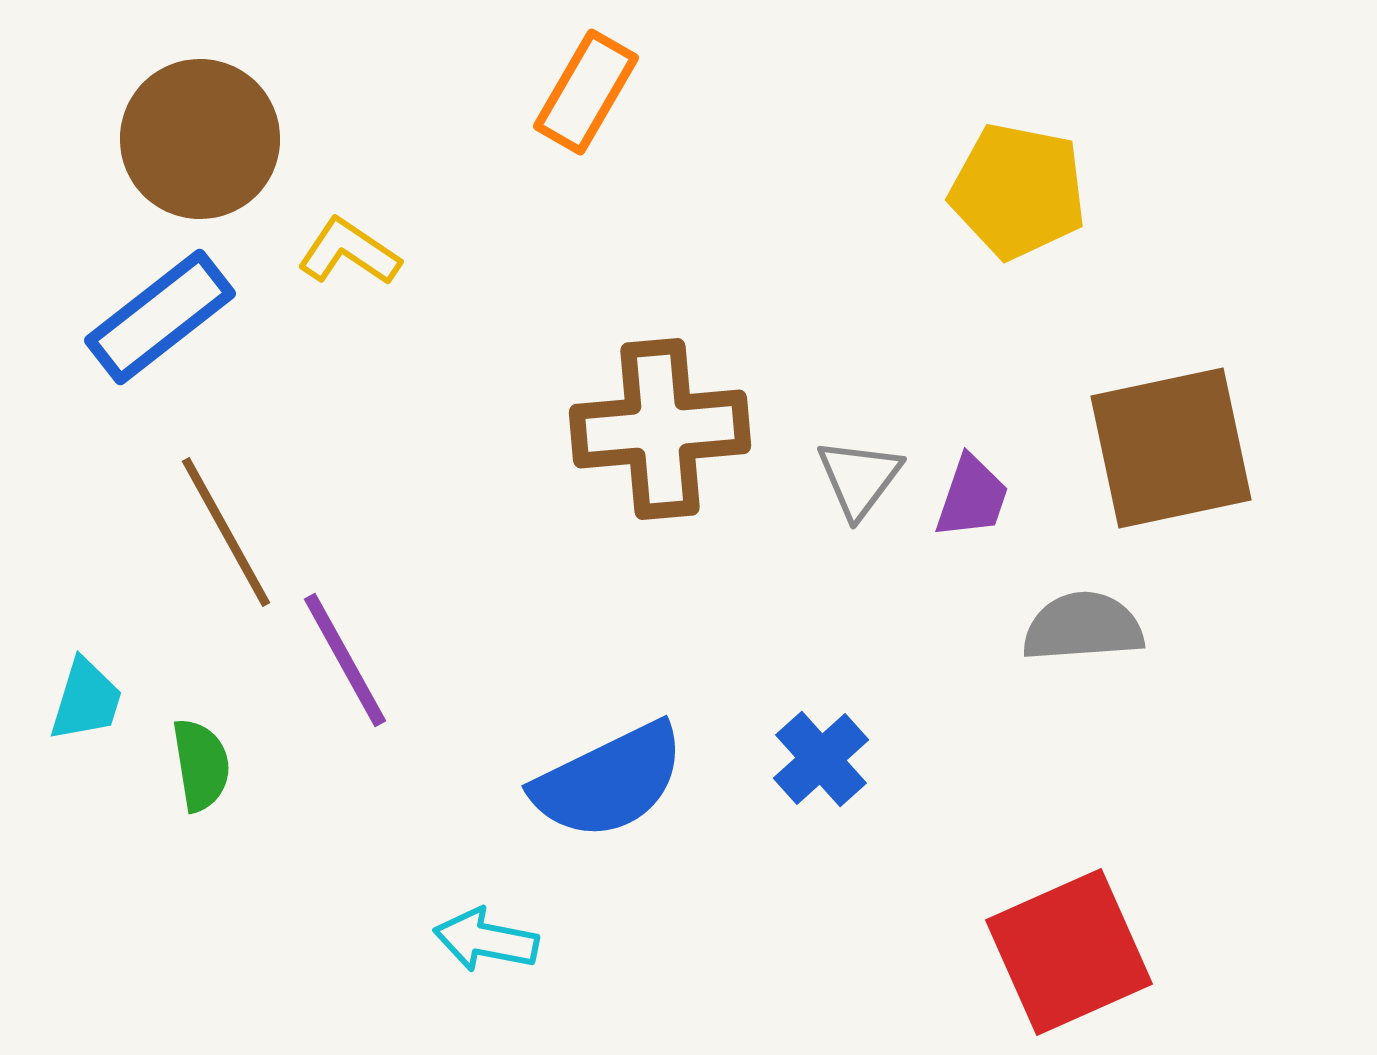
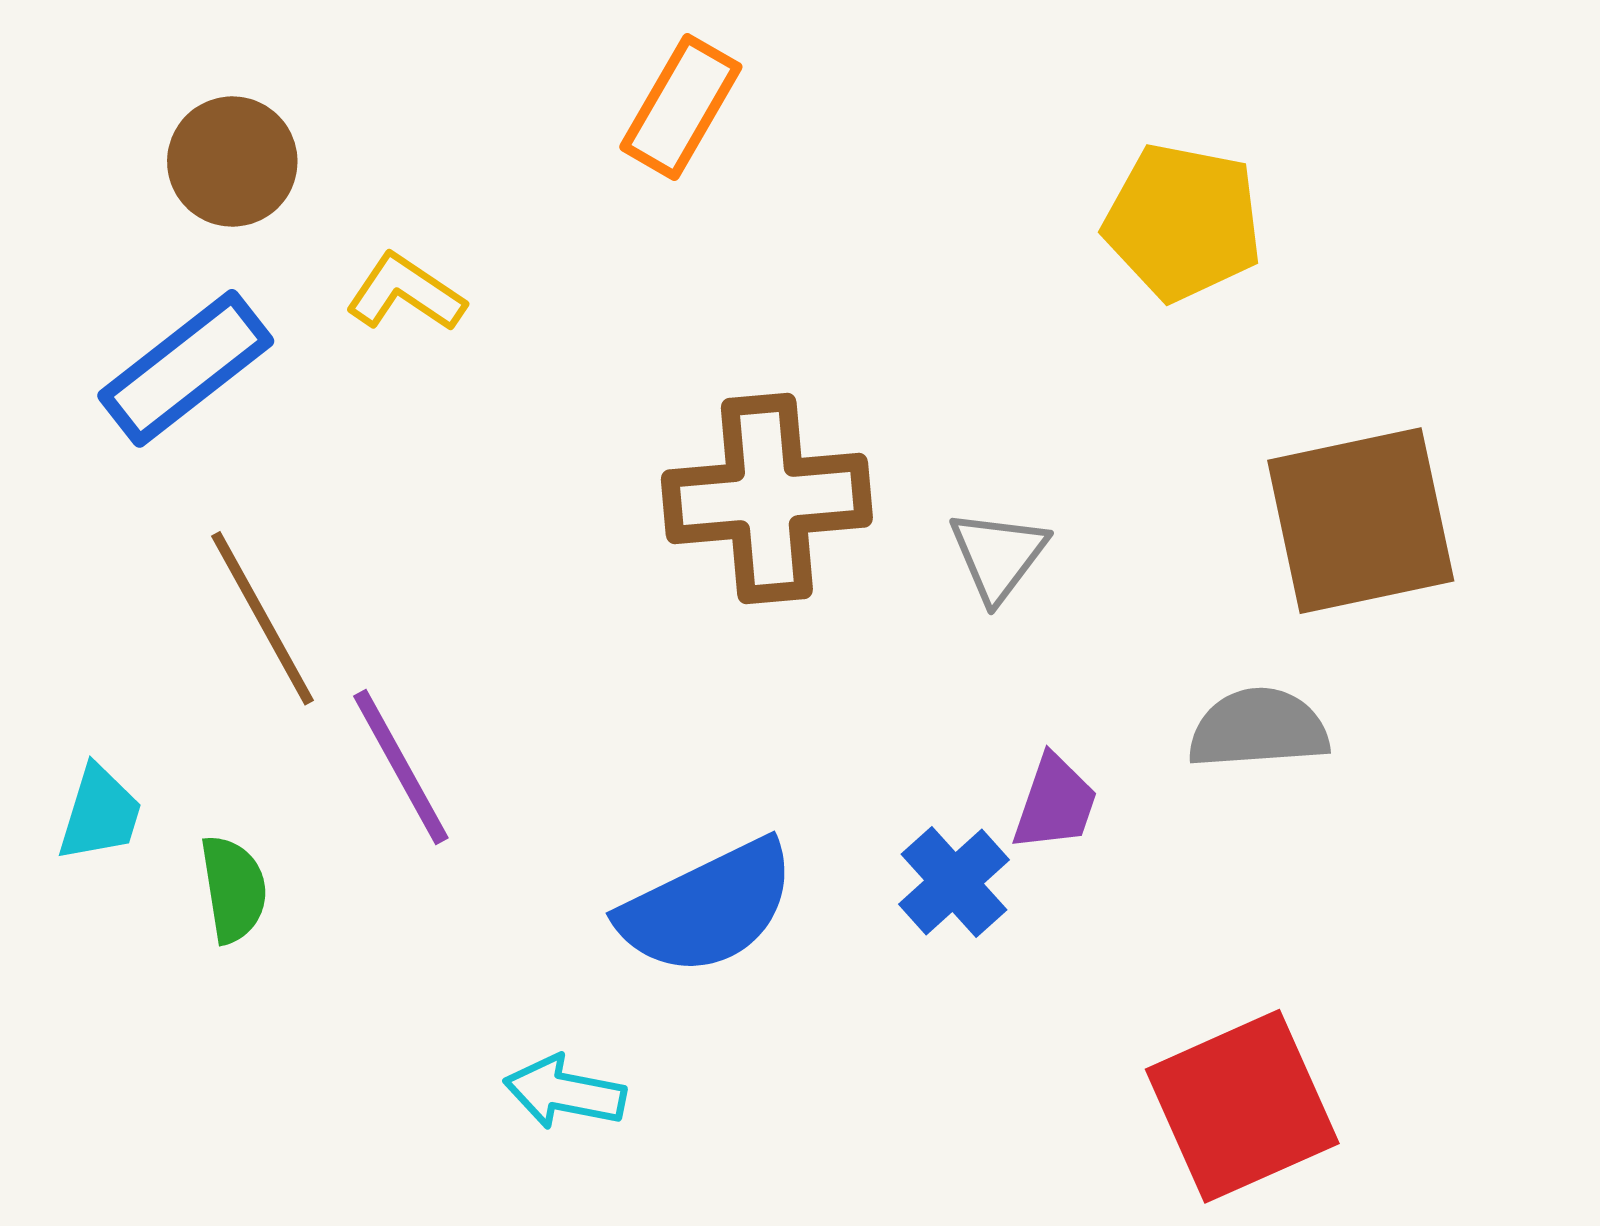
brown circle: (200, 139) -> (232, 162), size x0.7
purple trapezoid: (972, 497) -> (1055, 803), moved

